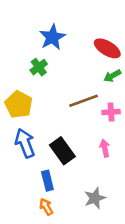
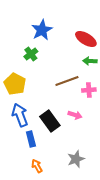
green arrow: (112, 76) -> (90, 61), turned 32
pink arrow: (105, 148) -> (75, 115), moved, turned 120
blue rectangle: (47, 181) -> (31, 139), moved

